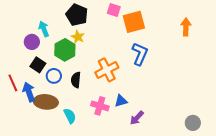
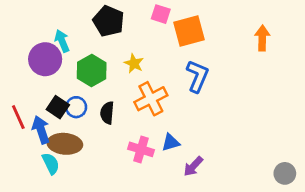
yellow star: (78, 37) -> (134, 63), moved
purple circle: (32, 42) -> (45, 59), size x1.5
black square: (38, 65) -> (58, 107), moved
cyan semicircle: (70, 116) -> (51, 164), moved
gray circle: (193, 123) -> (285, 173), moved

